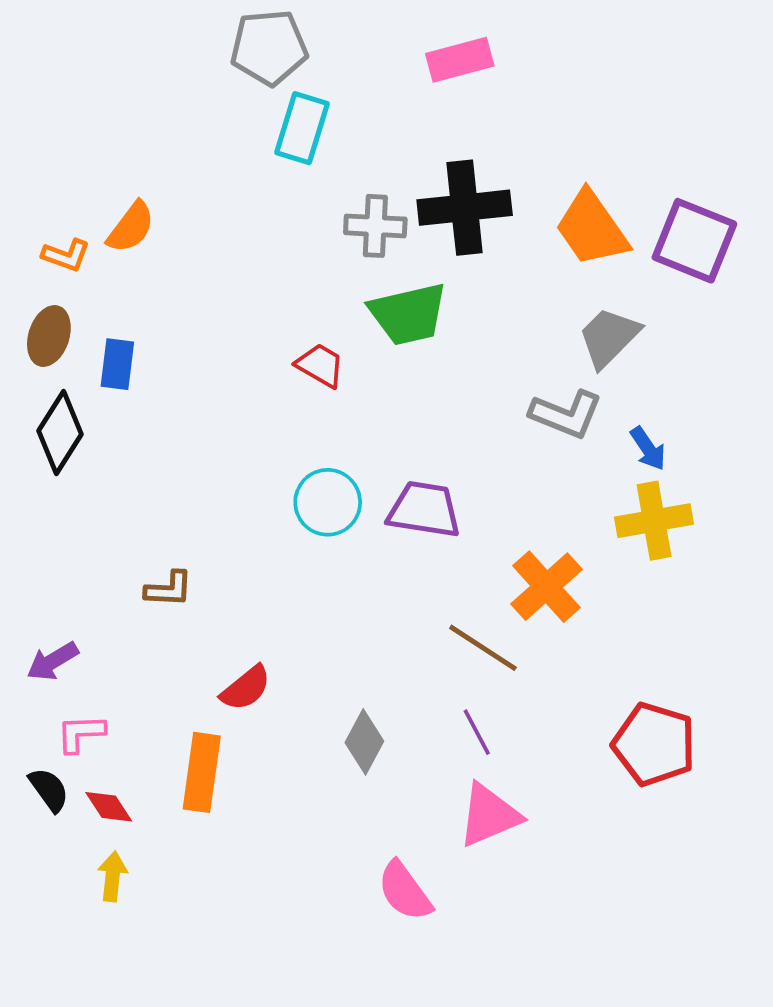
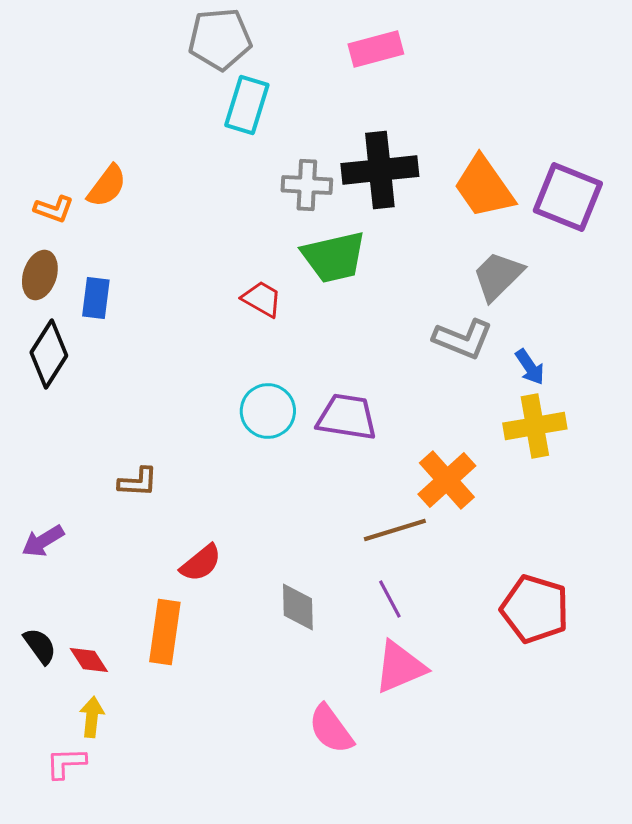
brown line: (483, 648) -> (395, 530), turned -50
pink L-shape: (81, 733) -> (66, 763), moved
gray diamond: (364, 742) -> (298, 607), turned -30

